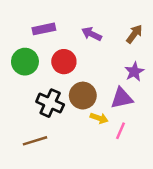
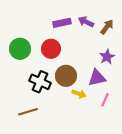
purple rectangle: (44, 29) -> (62, 23), moved
purple arrow: (92, 34) -> (86, 22), moved
pink line: (120, 131) -> (105, 100), moved

